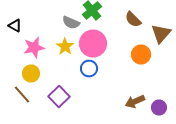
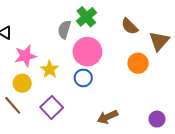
gray semicircle: (71, 22) -> (64, 29), turned 84
yellow star: (65, 46) -> (50, 70), moved
brown arrow: (135, 102) -> (107, 117), moved

